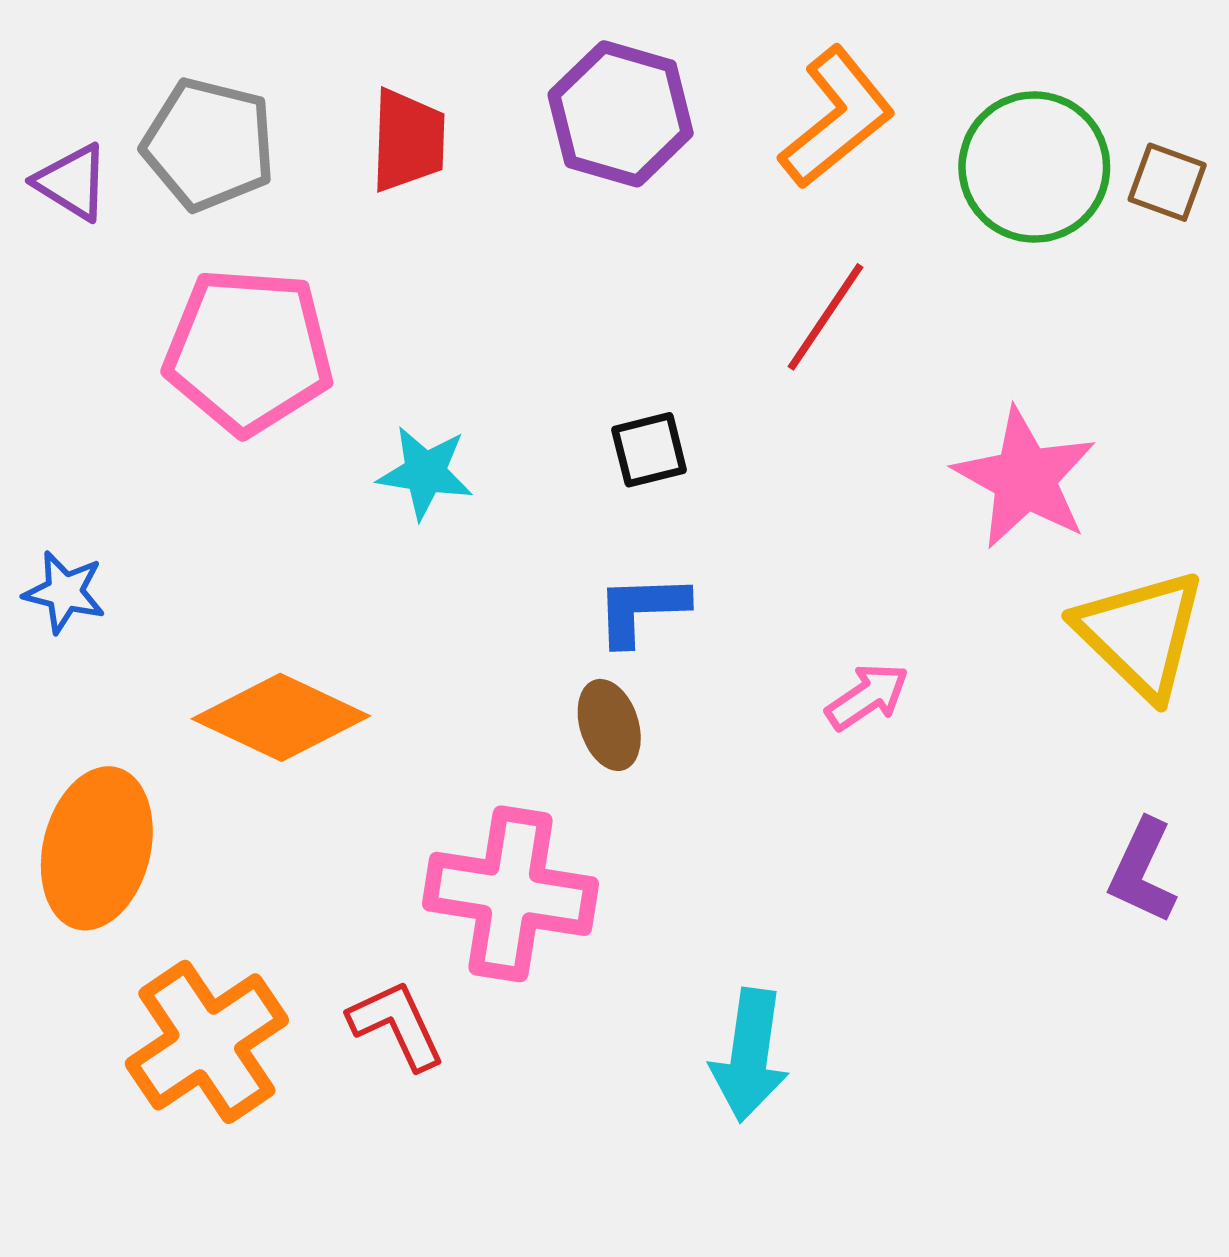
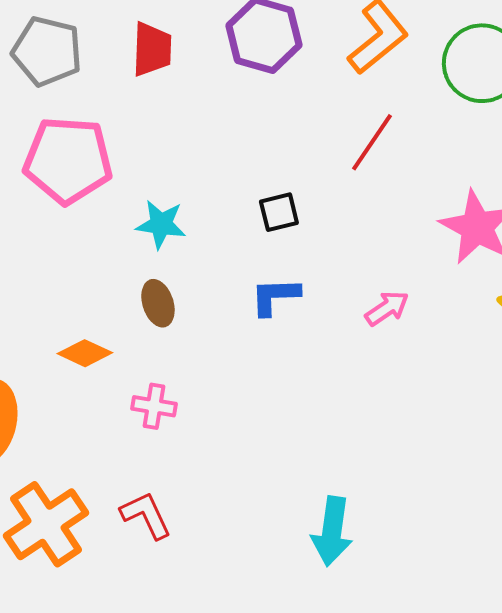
pink arrow: (867, 696) -> (387, 308), moved
orange diamond: (281, 717) -> (85, 353), size x0.6
brown ellipse: (609, 725) -> (158, 303), moved
pink cross: (511, 894) -> (154, 406), moved, size x0.5

